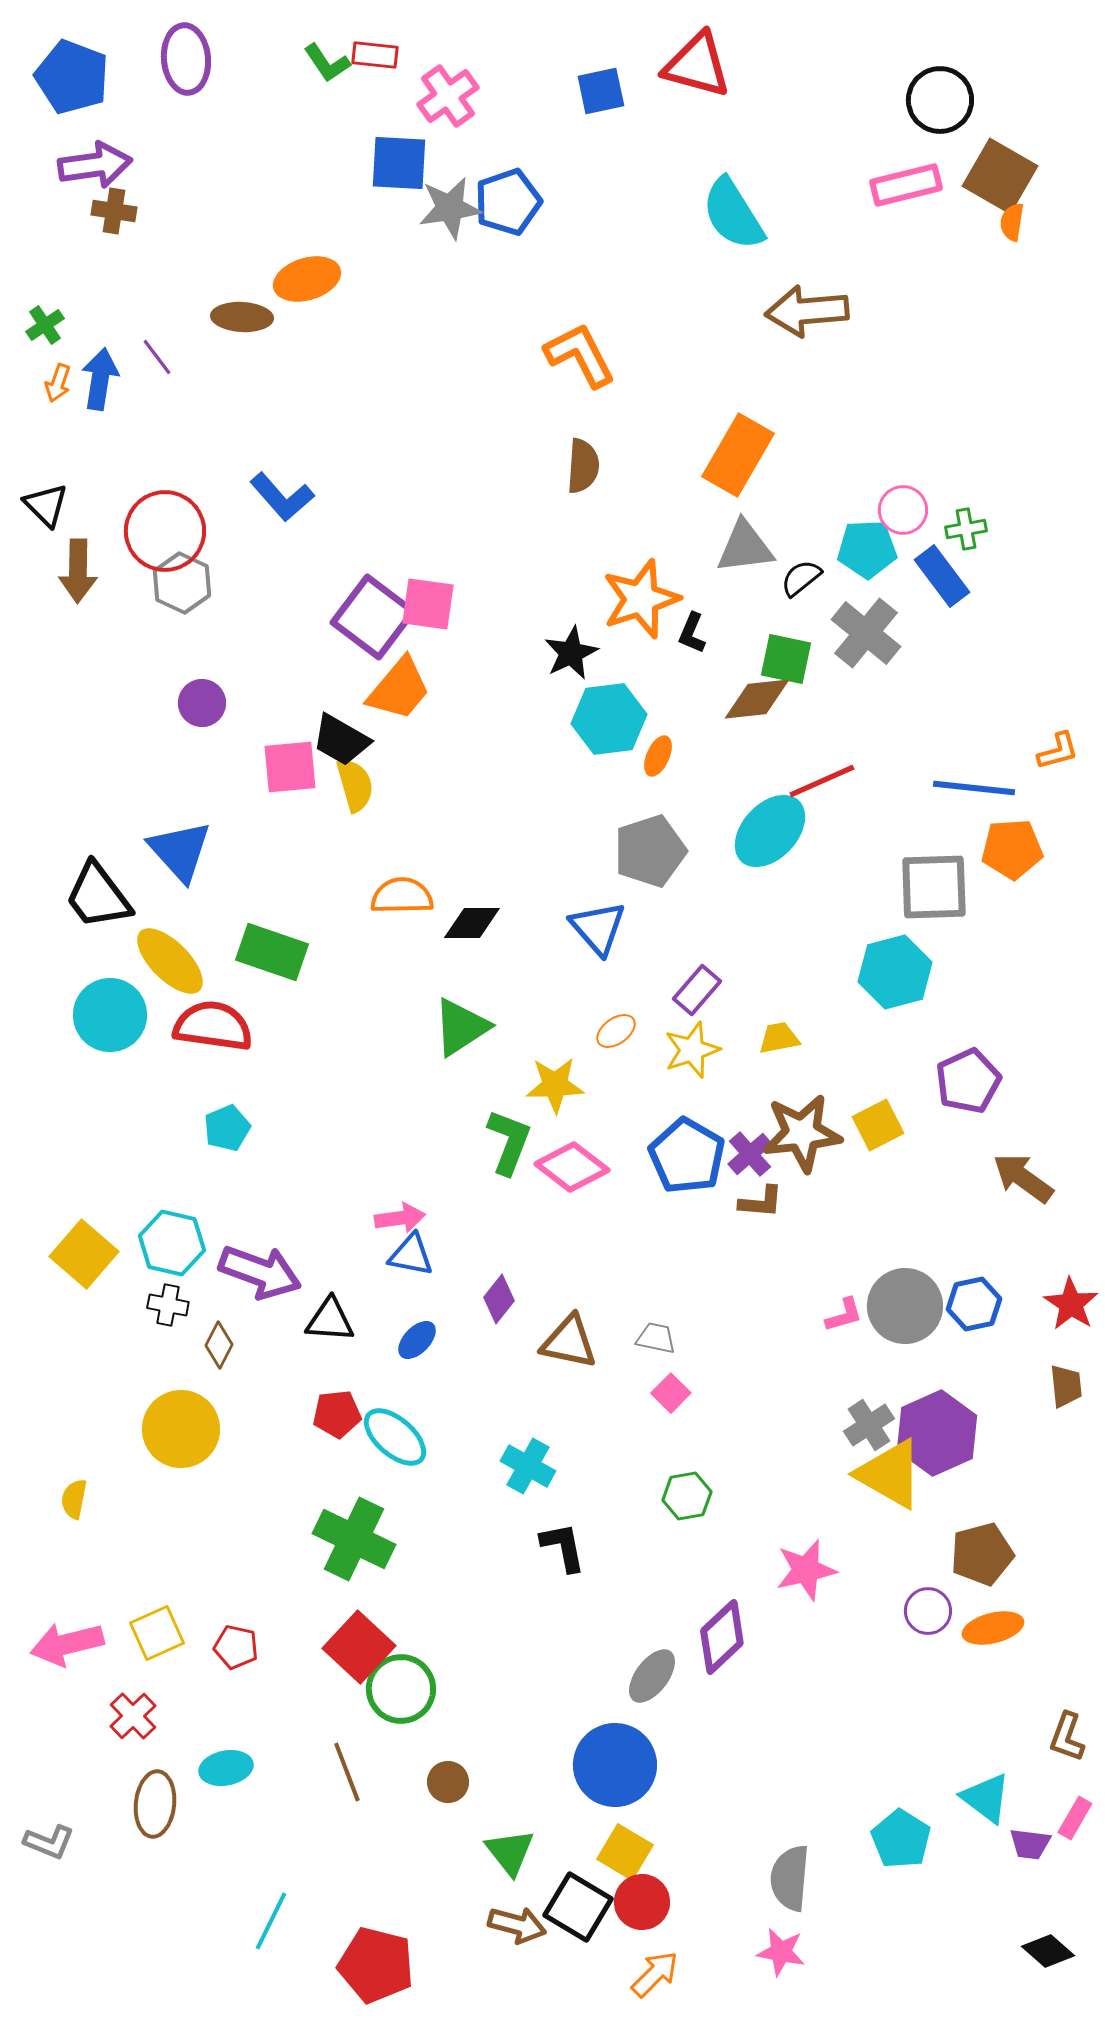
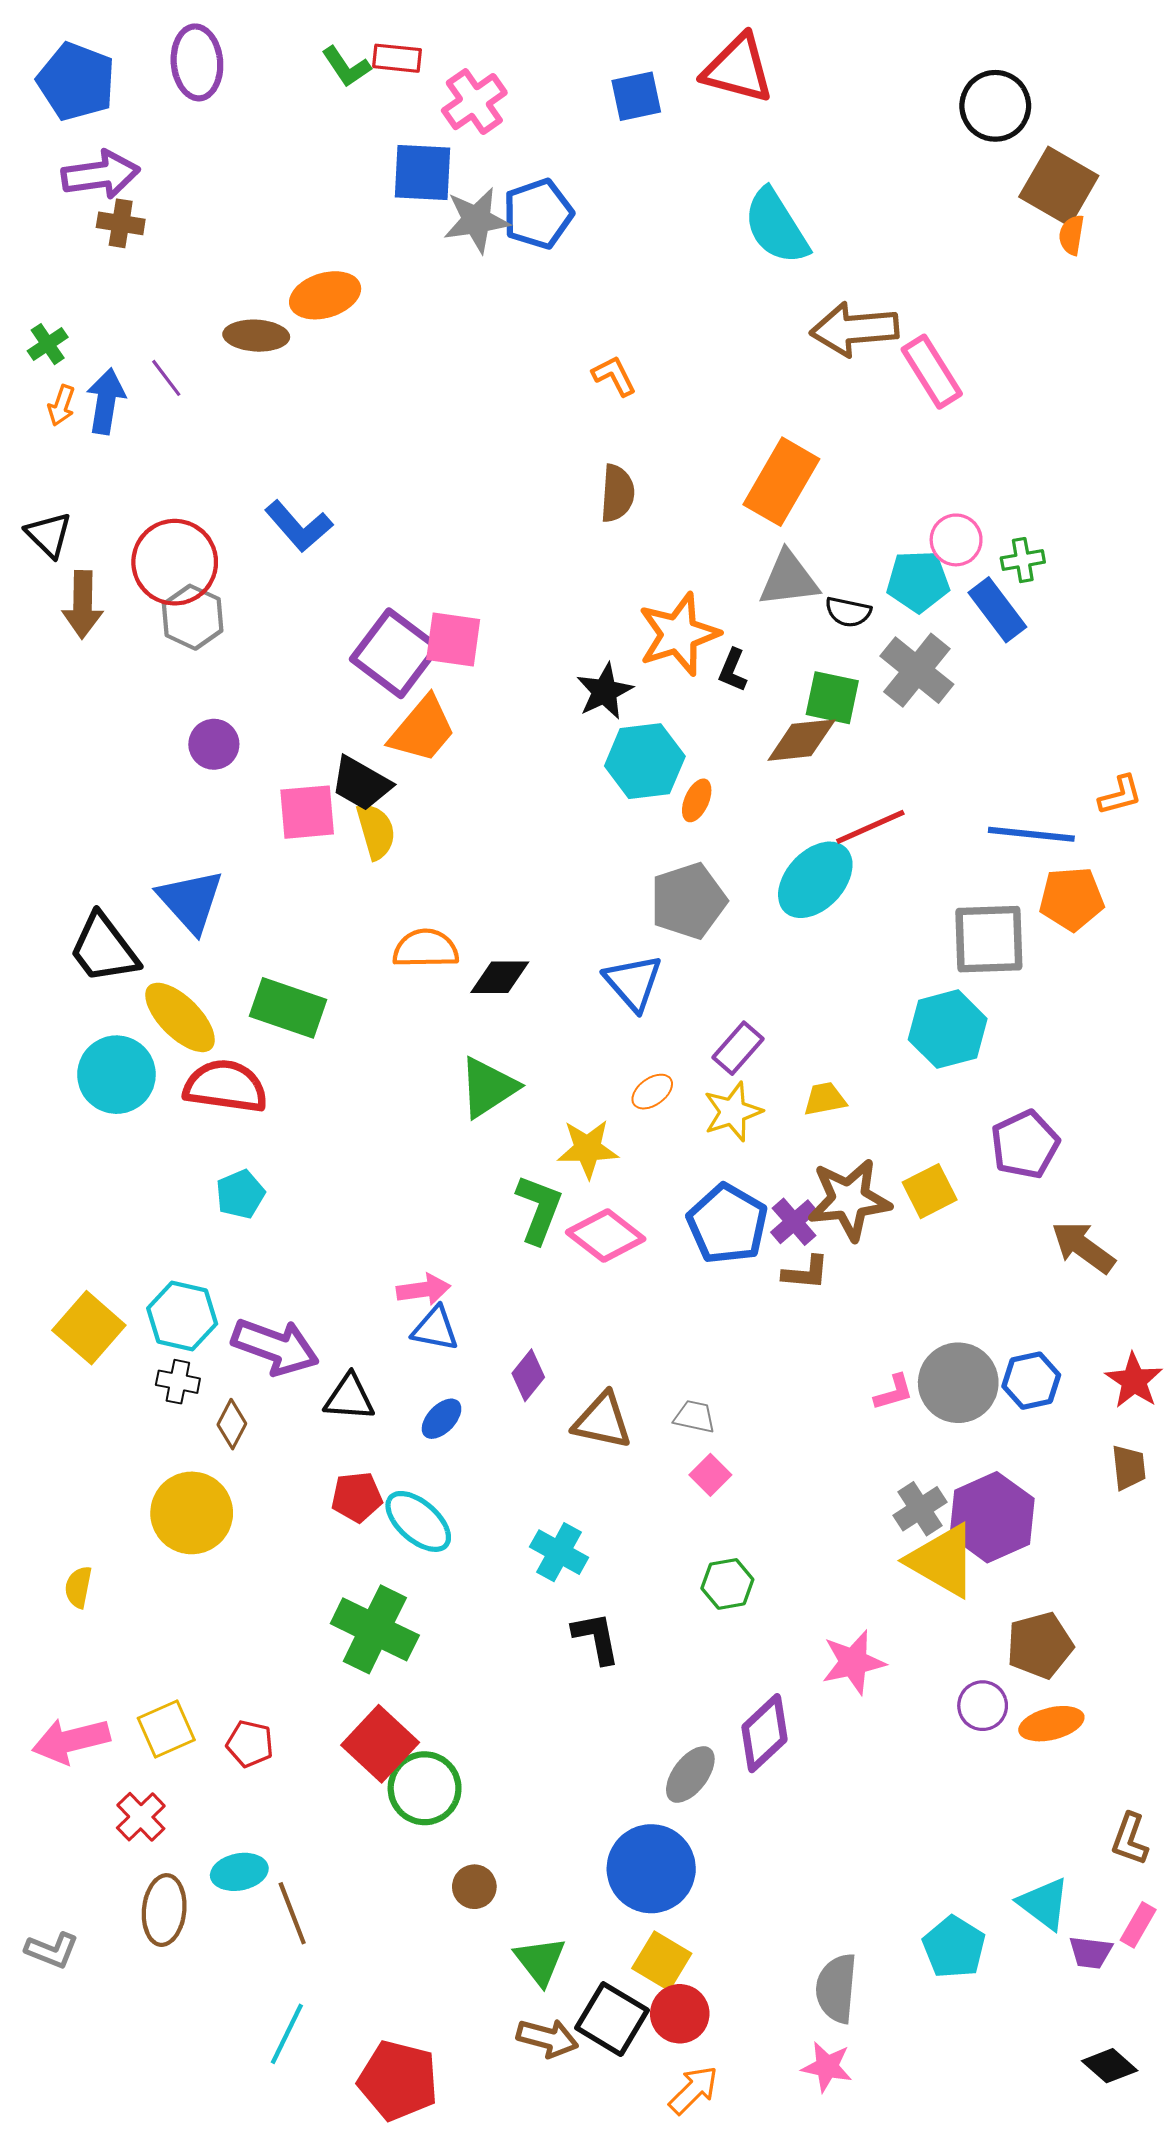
pink rectangle: (906, 185) -> (932, 372), moved, turned 72
orange L-shape: (580, 355) -> (614, 376), size x0.6
black semicircle: (801, 578) -> (848, 612), turned -129
brown line: (347, 1772) -> (292, 1913), moved

